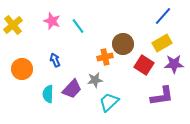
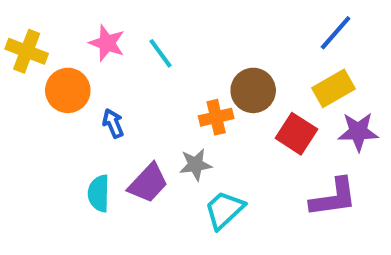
yellow cross: (13, 25) -> (27, 51), turned -30
orange circle: (22, 69) -> (68, 90), moved

